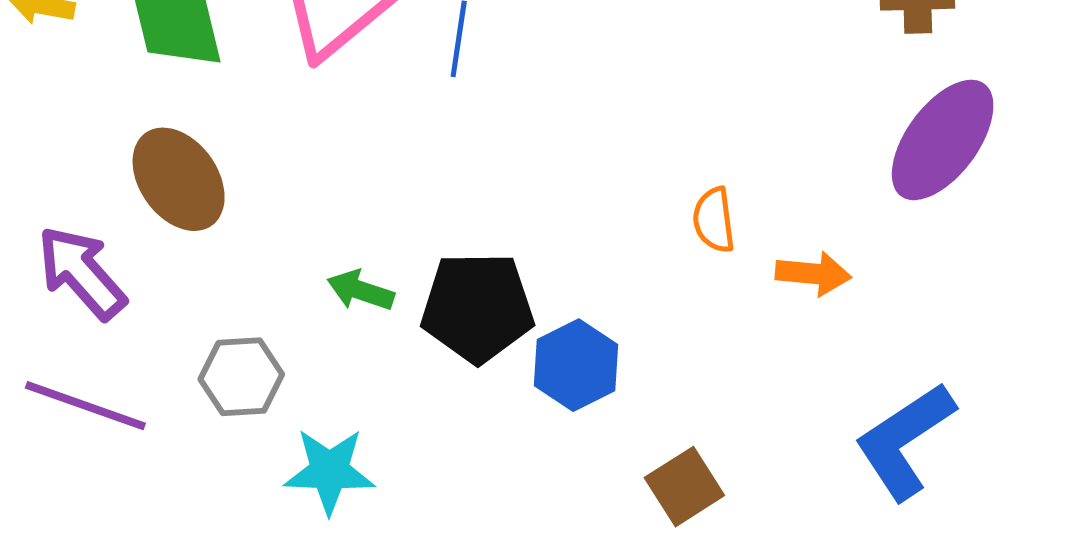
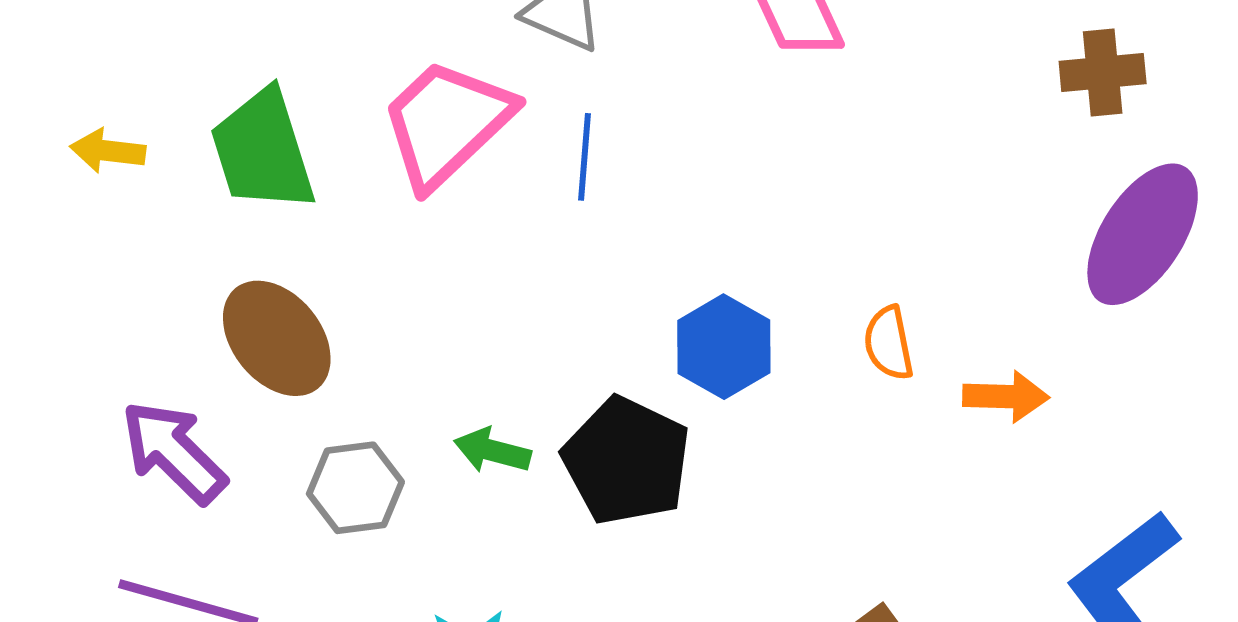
black pentagon: (477, 307) -> (627, 461), turned 30
blue hexagon: (576, 365) -> (724, 347), moved
gray hexagon: (241, 377) -> (355, 488), moved

